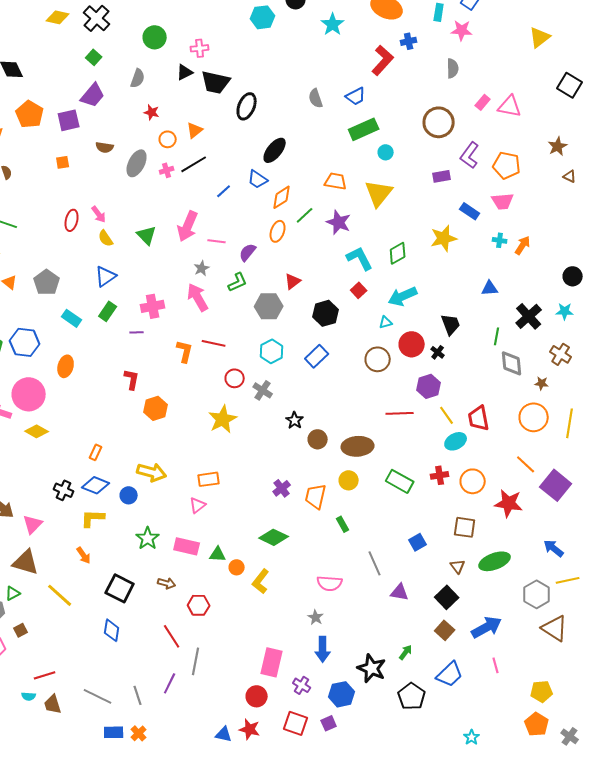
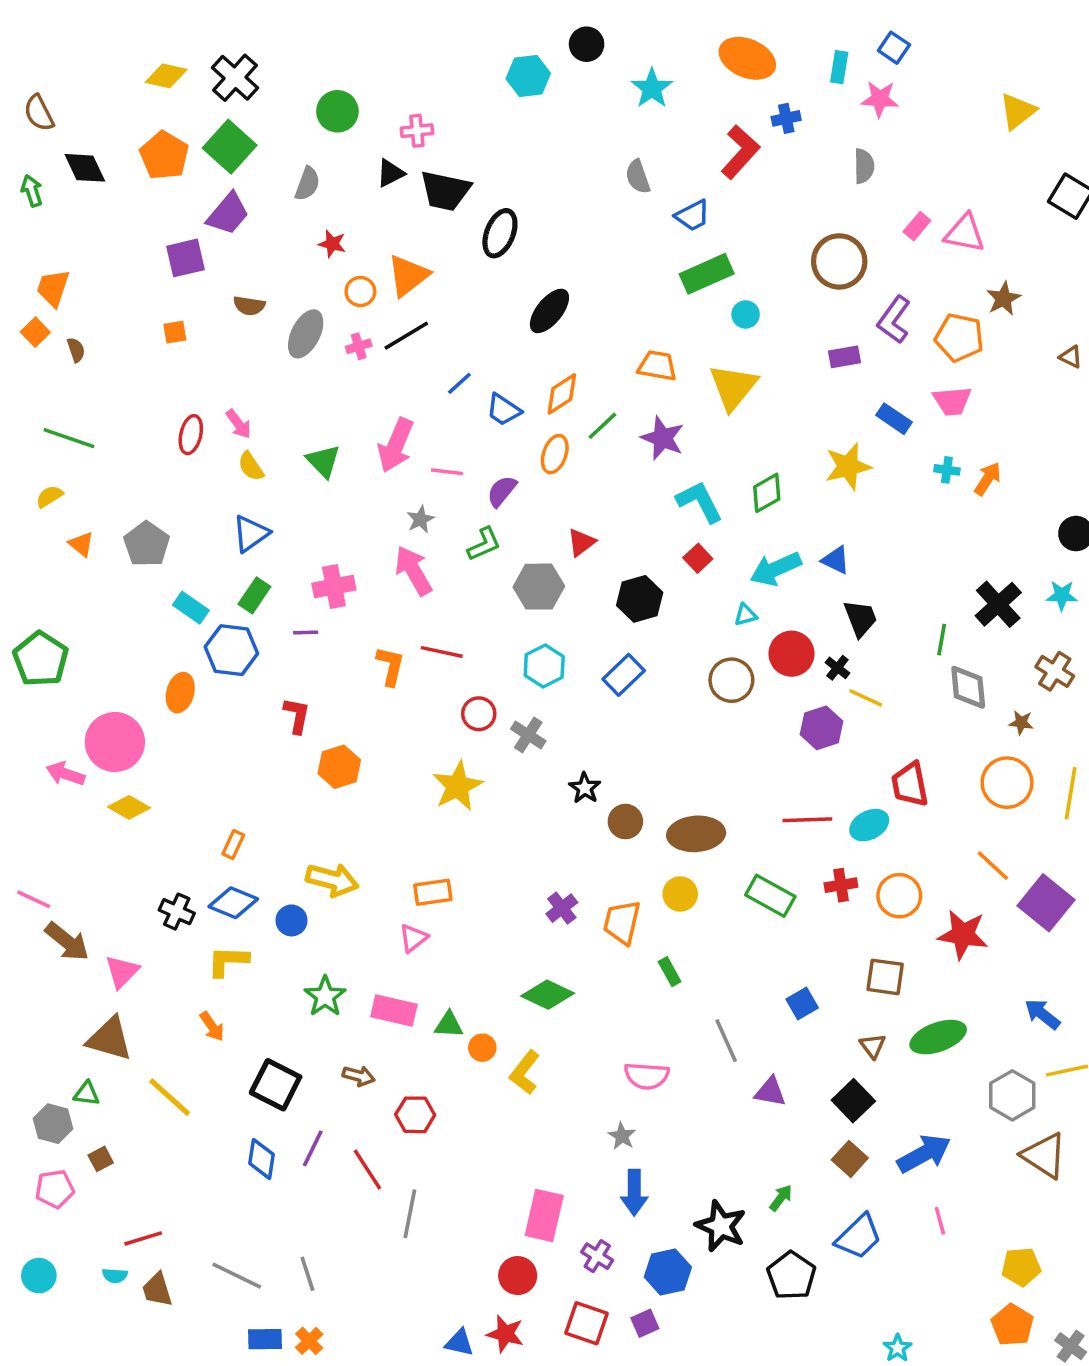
green square: (94, 57) -> (230, 147), size x1.8
gray semicircle: (316, 98) -> (638, 177), moved
orange pentagon: (30, 114) -> (164, 155), moved
orange triangle: (195, 130) -> (408, 276), size x1.5
brown star: (558, 146) -> (1003, 299), moved
blue trapezoid: (258, 179) -> (504, 410), moved
blue triangle: (490, 288) -> (836, 560), moved, turned 30
blue hexagon: (25, 342) -> (231, 650), moved
red line: (400, 413) -> (807, 820), moved
yellow line: (447, 415) -> (866, 698), moved, turned -30
green triangle: (13, 593) -> (87, 1094), turned 35
purple line: (170, 683) -> (313, 1148), moved

